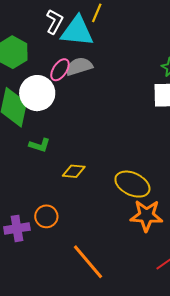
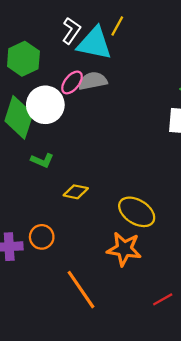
orange star: (146, 216) -> (124, 249), moved

